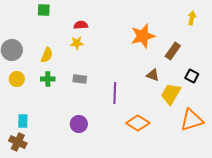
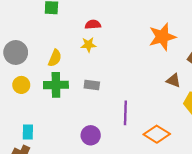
green cross: (48, 79) -> (56, 85), size x1.5
purple line: (115, 93) -> (125, 113), moved

